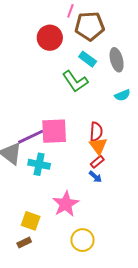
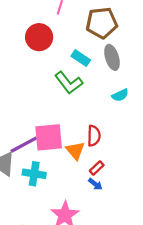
brown pentagon: (90, 26) -> (102, 23), moved
orange triangle: (98, 146) -> (75, 151), moved

